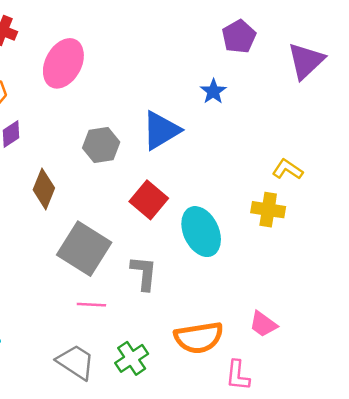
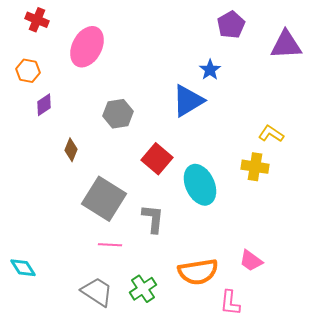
purple triangle: (306, 61) -> (286, 45), turned 40
blue triangle: (161, 130) -> (188, 101), moved
brown diamond: (44, 189) -> (71, 150), size x0.7

